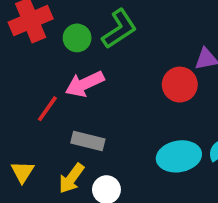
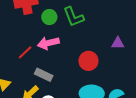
green L-shape: (119, 29) -> (74, 17), turned 90
red circle: (180, 85) -> (88, 61), moved

